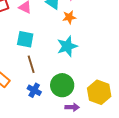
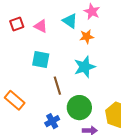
brown line: (31, 64) -> (57, 86), moved
blue cross: (34, 90) -> (52, 121), moved, turned 32

